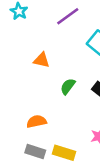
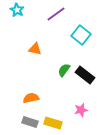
green semicircle: (68, 86) -> (64, 70), moved

